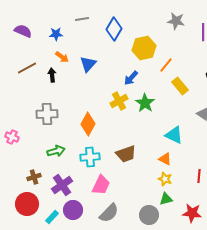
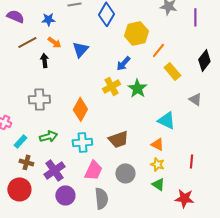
brown line: (27, 68) -> (27, 42), moved
brown cross: (34, 177) -> (26, 162), turned 32
green triangle: (166, 199) -> (158, 184), turned 48
gray semicircle: (109, 213) -> (101, 198), turned -50
gray circle: (149, 215) -> (125, 173), moved
cyan rectangle: (52, 217) -> (20, 141), moved

